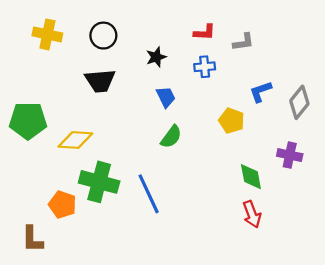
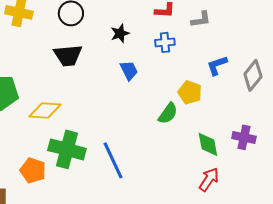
green semicircle: (171, 137) -> (168, 113), moved
purple cross: (290, 155) -> (244, 137), moved
red arrow: (252, 214) -> (209, 179), turned -125

